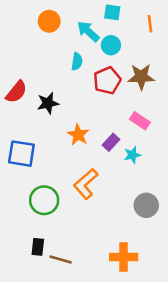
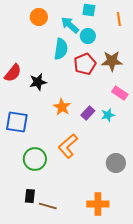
cyan semicircle: (77, 62) -> (61, 49), size x1.5
pink rectangle: (140, 121) -> (120, 93), moved
cyan star: (132, 155) -> (108, 115), moved

